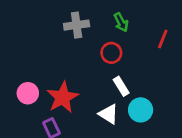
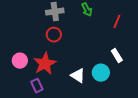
red circle: (111, 53) -> (54, 35), moved
white rectangle: (121, 86) -> (117, 56), moved

